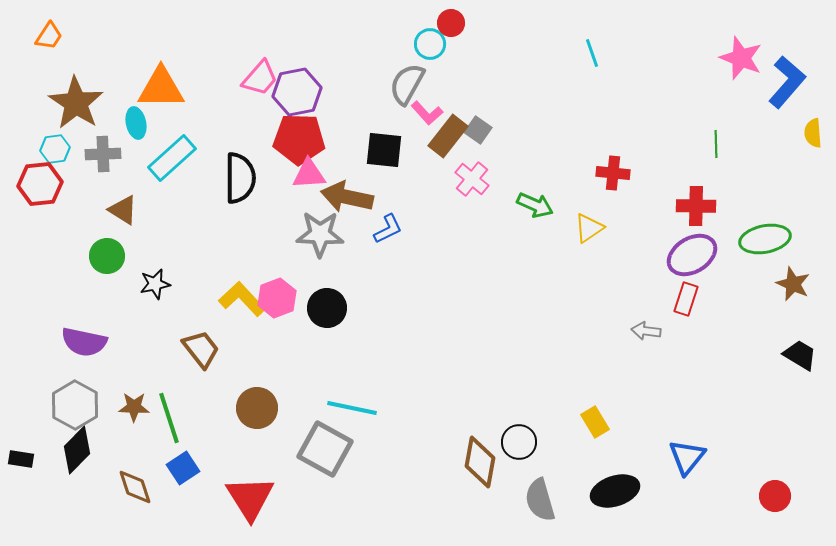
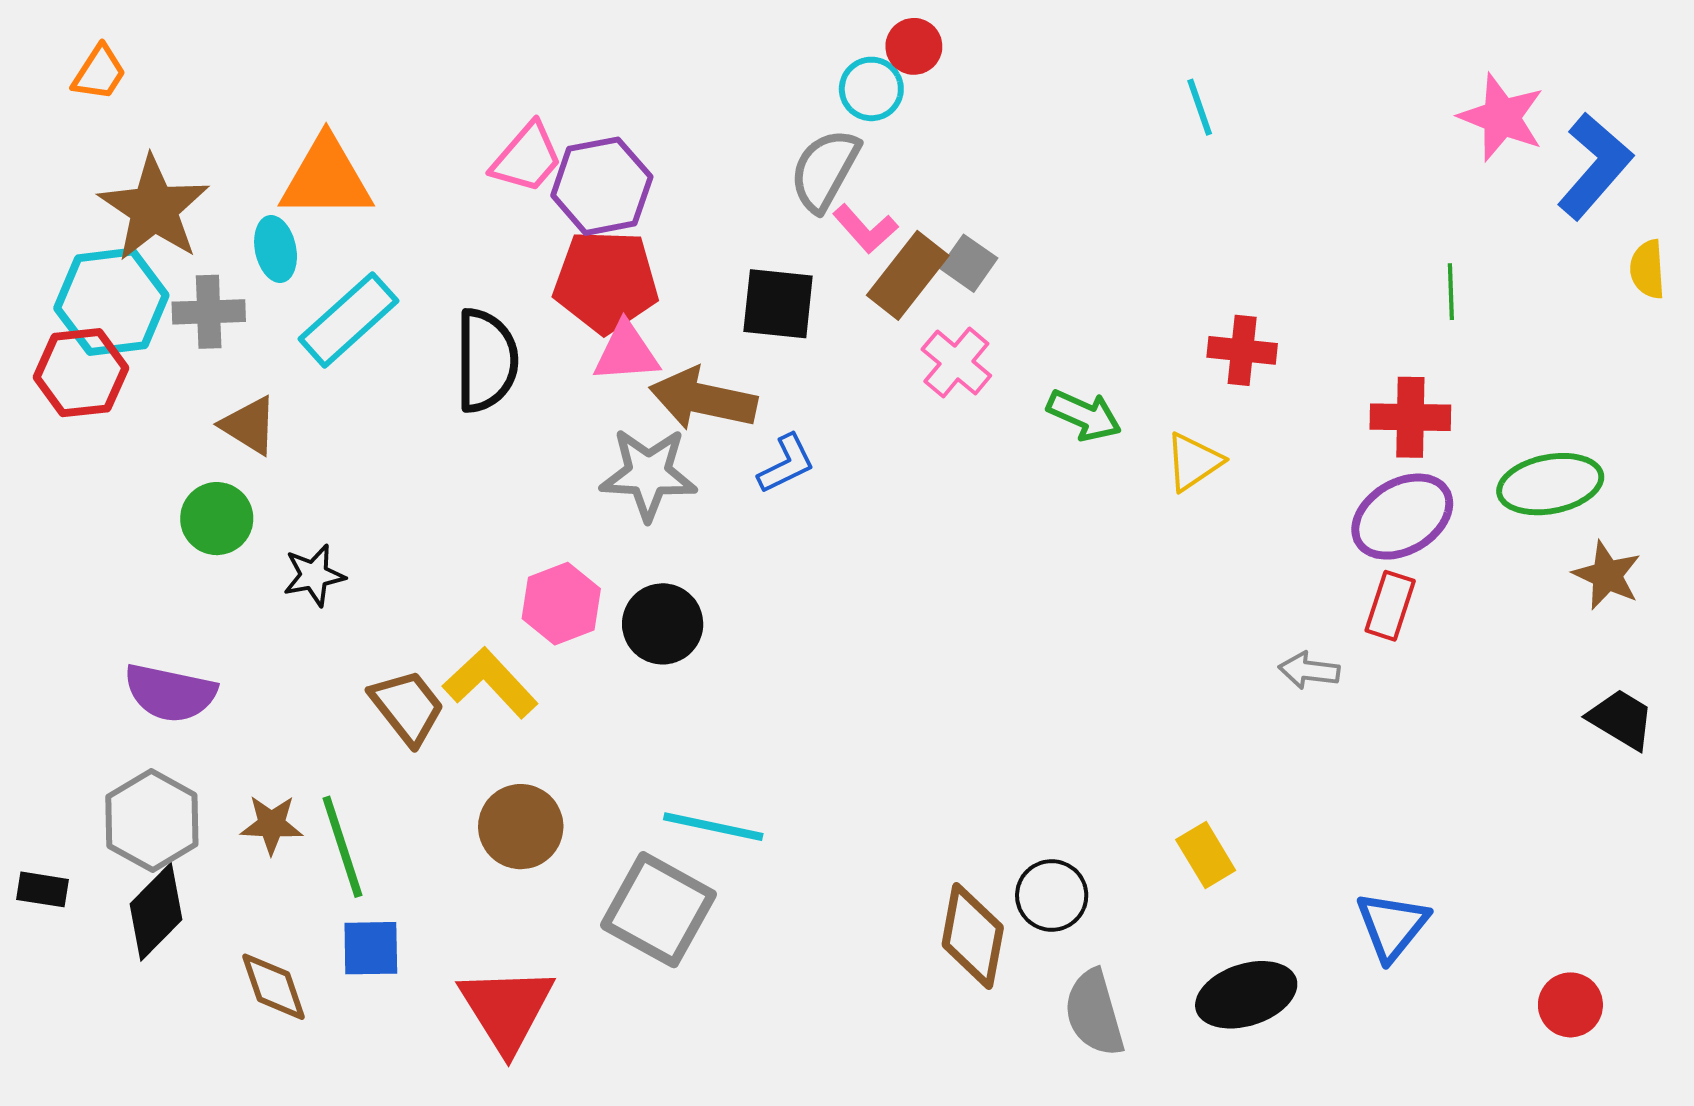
cyan hexagon: (55, 149) -> (111, 302), size x1.8
yellow L-shape: (242, 299) -> (490, 683), moved
black rectangle: (21, 459) -> (42, 889), moved
blue square: (183, 468) -> (371, 948), turned 32

